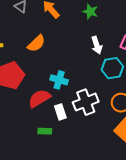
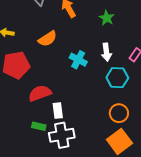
cyan cross: (59, 80) -> (78, 60), moved
white cross: (86, 102) -> (62, 135), moved

